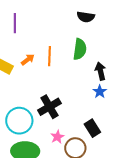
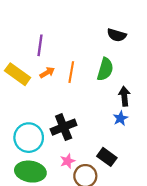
purple line: (15, 23) -> (40, 45), moved
black rectangle: (92, 128) -> (107, 157), turned -30

